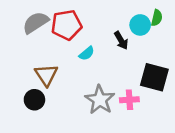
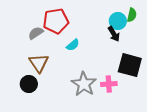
gray semicircle: (36, 23) -> (36, 33), moved, size x0.7
black arrow: (121, 40) -> (114, 34), moved

